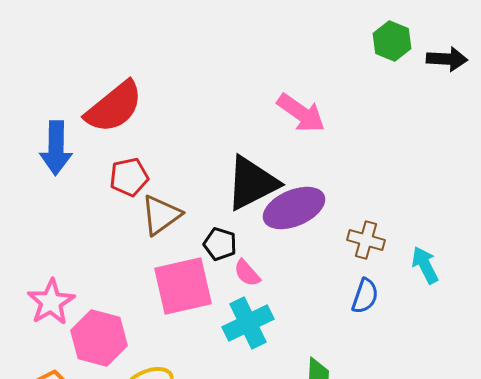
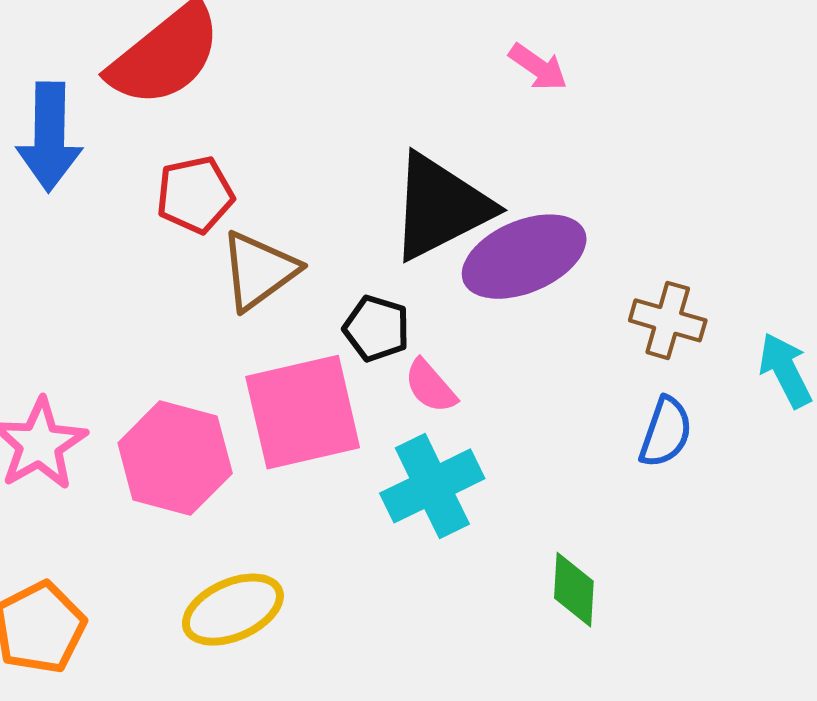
pink arrow: (301, 113) -> (538, 67), size x0.6
pink hexagon: (99, 338) -> (175, 458), moved

